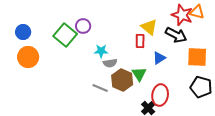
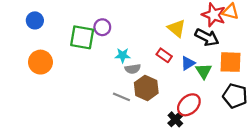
blue circle: (23, 32) -> (35, 20), moved
green square: (65, 35) -> (82, 37), turned -30
red rectangle: (140, 41) -> (164, 55), moved, turned -56
green triangle: (139, 74) -> (204, 71), moved
red ellipse: (160, 95) -> (189, 105), turned 40

